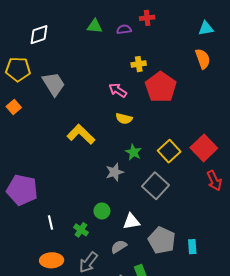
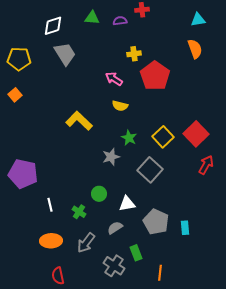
white diamond: (39, 35) -> (53, 26), moved
gray trapezoid: (54, 84) -> (65, 54), moved
red arrow: (214, 181) -> (206, 165), turned -126

